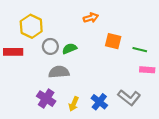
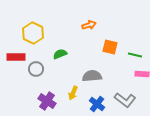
gray circle: (50, 46) -> (36, 69), moved
green semicircle: (70, 49) -> (60, 54), moved
gray semicircle: (59, 72) -> (92, 76), moved
yellow arrow: (74, 104) -> (73, 93), moved

